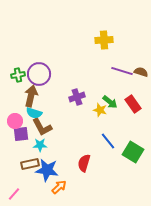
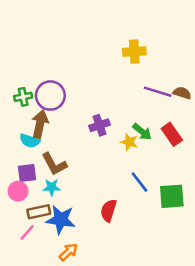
cyan semicircle: (34, 113) -> (30, 141), moved
pink circle: (15, 121) -> (18, 191), moved
green square: (133, 152) -> (172, 196), turned -35
orange arrow: (59, 187) -> (68, 252), moved
pink line: (14, 194) -> (27, 233), moved

